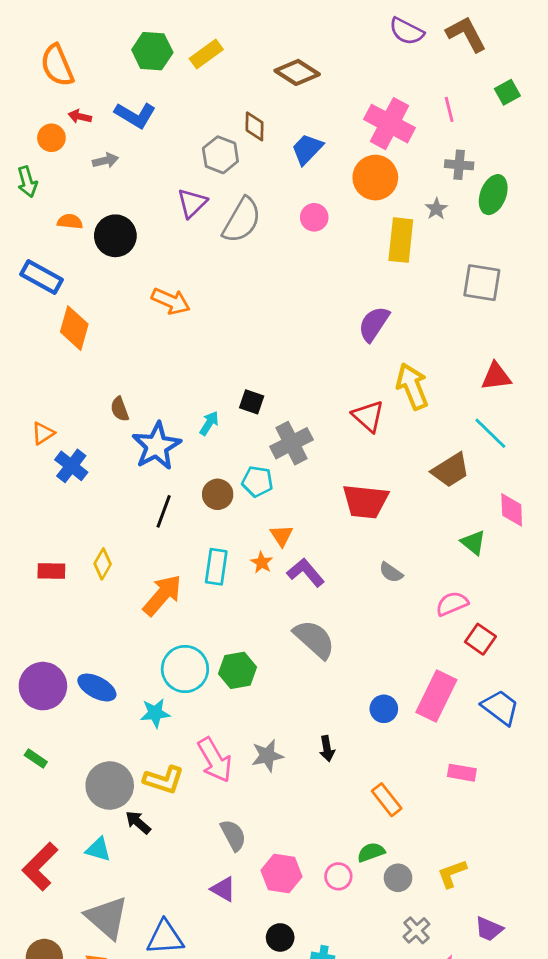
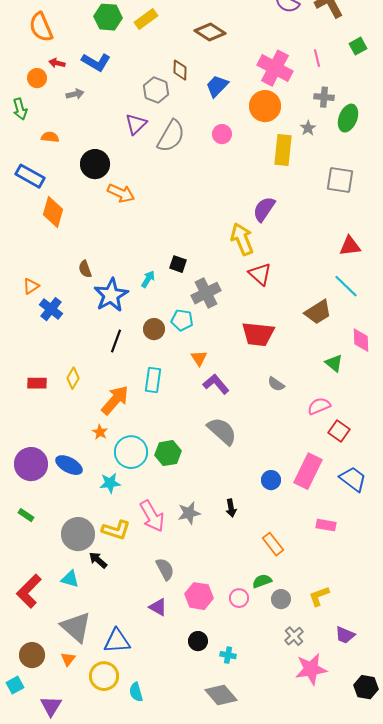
black circle: (115, 236) -> (95, 164), moved
yellow arrow: (412, 386) -> (242, 239), moved
orange star: (262, 562) -> (100, 432), moved

